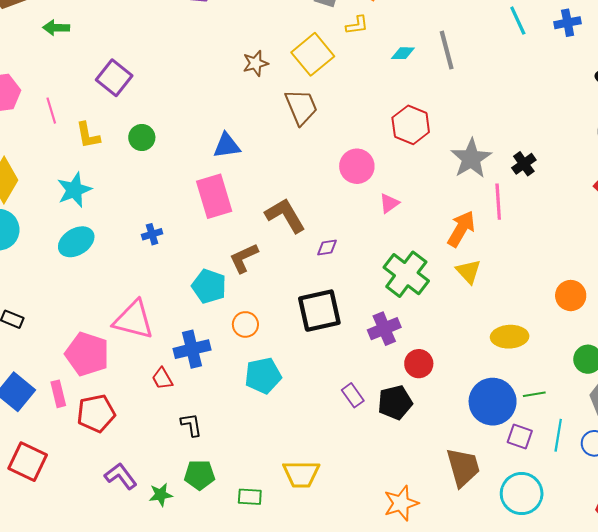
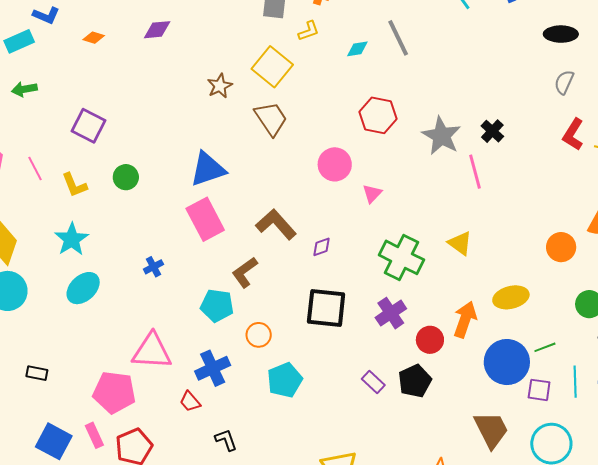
blue triangle: (227, 146) -> (208, 169), size x1.4
orange arrow: (461, 229) -> (465, 320), moved
black square: (319, 311) -> (326, 308), turned 30

